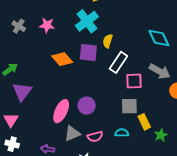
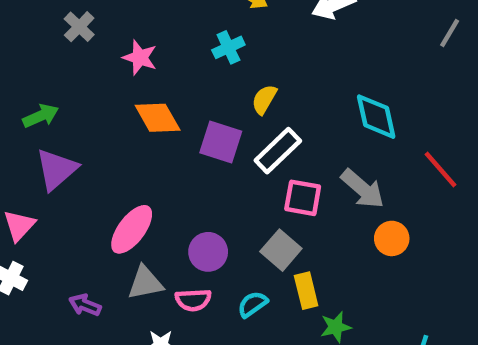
cyan cross: (87, 21) -> (228, 47), size x0.6
pink star: (47, 25) -> (140, 58), moved
purple square: (88, 52) -> (221, 142), moved
purple circle: (87, 106) -> (208, 252), moved
gray square: (129, 106) -> (281, 250), turned 30
cyan semicircle: (122, 133) -> (253, 304), turned -48

